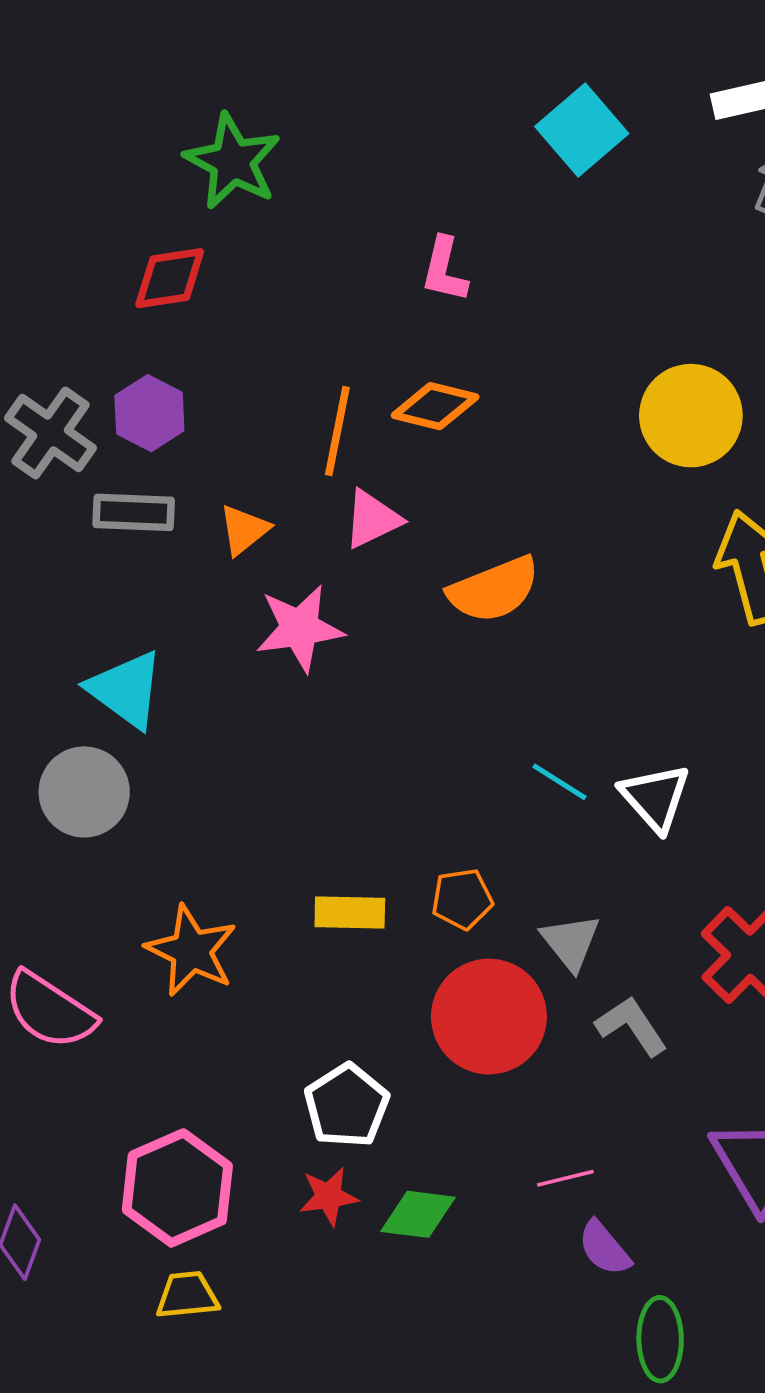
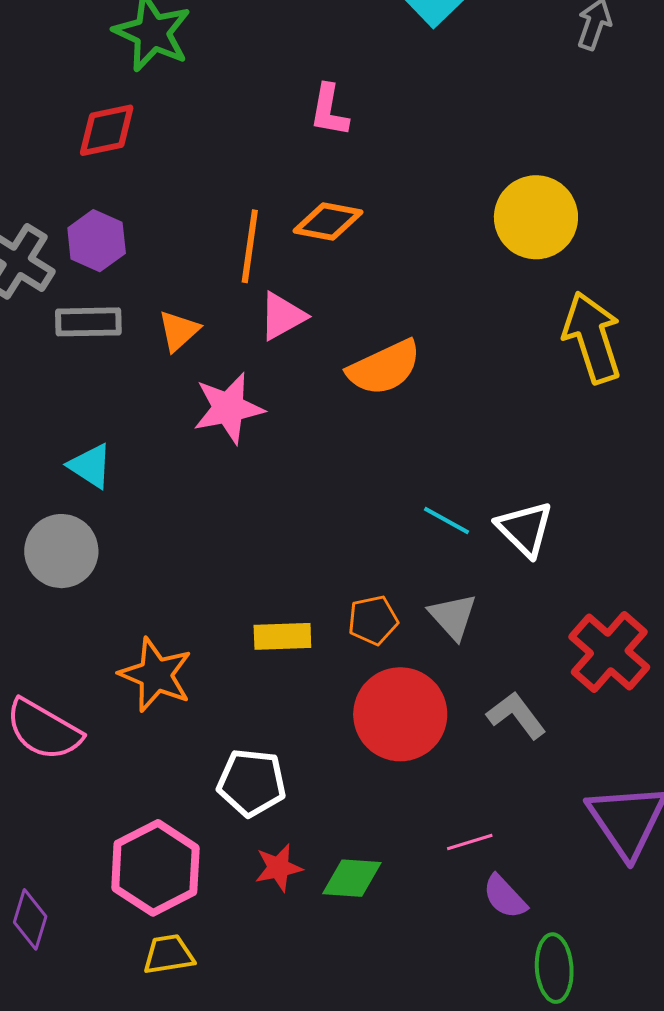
cyan triangle: (126, 690) -> (90, 466), size x0.7
gray triangle: (571, 942) -> (453, 616), moved
white pentagon: (347, 1106) -> (252, 783), moved, turned -30

